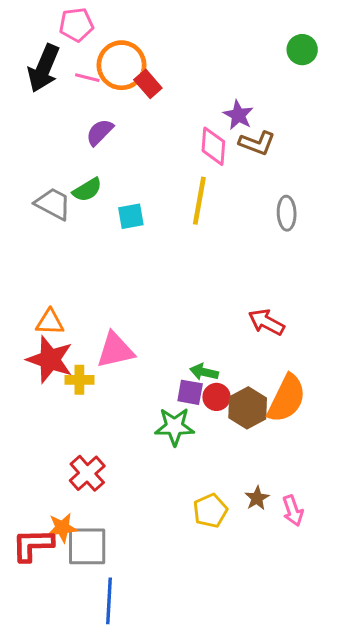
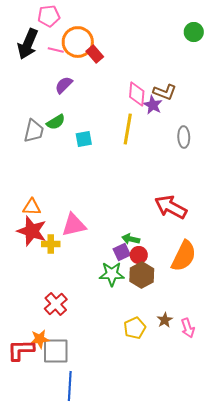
purple star: (238, 115) -> (153, 105), moved
gray trapezoid: (53, 204) -> (34, 131), turned 75
red arrow: (266, 322) -> (171, 207), size x1.4
purple square: (190, 392) -> (122, 252), turned -36
brown hexagon: (248, 408) -> (142, 275), moved

